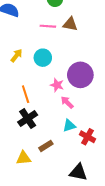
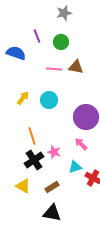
pink star: (57, 85) -> (54, 152), moved
pink arrow: (67, 102) -> (81, 144), moved
yellow triangle: (24, 158) -> (23, 186), moved, turned 35
black triangle: (78, 172) -> (52, 213), moved

